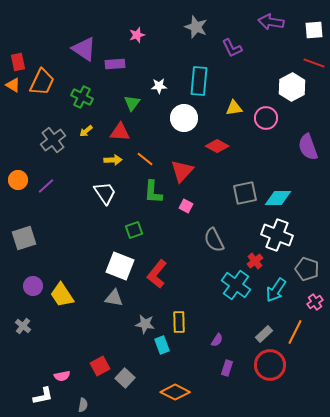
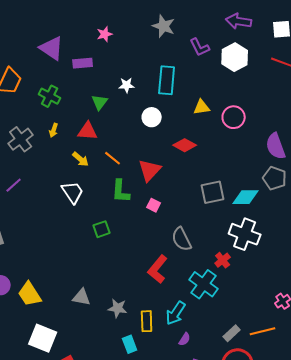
white hexagon: (292, 87) -> (235, 57), moved
white circle: (184, 118) -> (152, 117), size x0.7
yellow arrow: (86, 131) -> (54, 130), turned -32
yellow arrow: (113, 160) -> (81, 159), turned 42
white square: (120, 266) -> (43, 338), moved
gray pentagon: (307, 269) -> (275, 178), moved
red L-shape: (157, 274) -> (158, 269), moved
cyan arrow: (276, 290) -> (176, 313), moved
gray star: (145, 324) -> (118, 308), moved
orange line: (295, 332) -> (263, 331), turned 50

